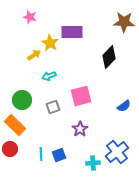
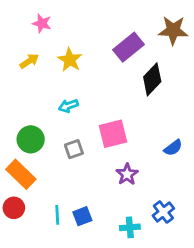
purple rectangle: (72, 32) -> (128, 47), moved, turned -40
yellow arrow: (34, 55) -> (29, 61), moved
purple star: (80, 129) -> (127, 174), moved
blue cross: (117, 152) -> (163, 212), size x0.7

